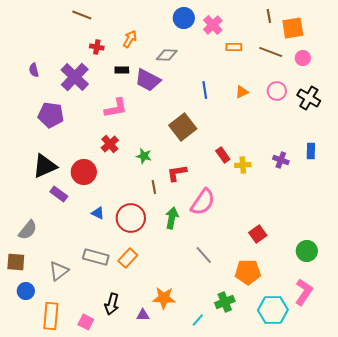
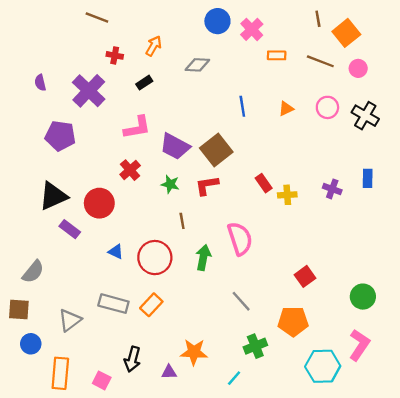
orange square: (293, 28) -> (346, 33), turned -30
black rectangle: (122, 70) -> (144, 83), turned -32
purple trapezoid: (148, 80) -> (175, 146), moved
red L-shape: (177, 173) -> (207, 185), moved
pink semicircle: (203, 202) -> (240, 239), turned -52
green cross: (225, 302) -> (255, 346), moved

